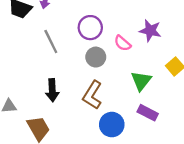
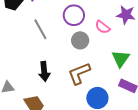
brown L-shape: (92, 95) -> (79, 73), turned 40

